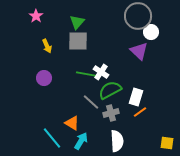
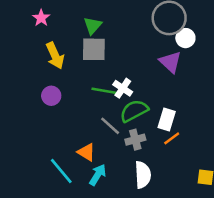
yellow arrow: (47, 46) -> (55, 56), size x1.5

